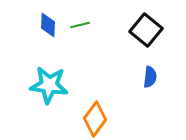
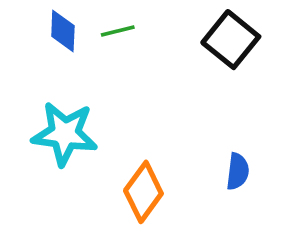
blue semicircle: (150, 77) -> (238, 171), moved

